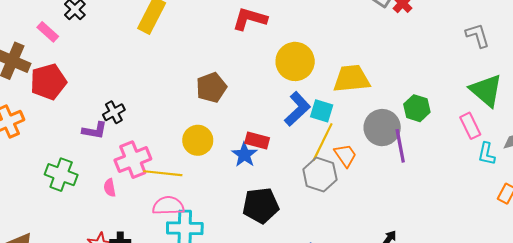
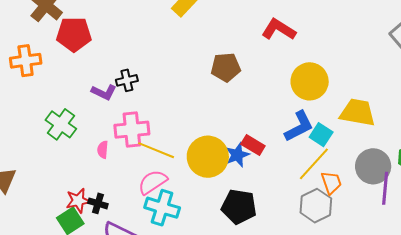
brown pentagon: (211, 87) -> (226, 67), moved
yellow circle: (198, 140) -> (208, 157), moved, size x1.4
gray hexagon: (320, 174) -> (316, 206), moved
pink semicircle: (168, 206) -> (153, 182), turned -48

